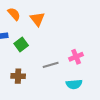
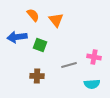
green square: (21, 45) -> (40, 45), turned -32
pink cross: (76, 57) -> (94, 57), turned 32

